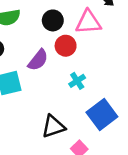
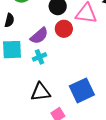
cyan cross: (77, 81) -> (39, 57), moved

